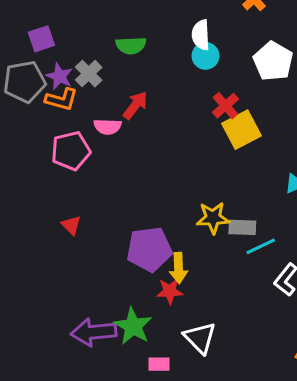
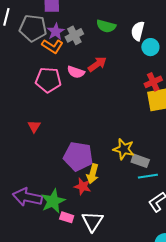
white semicircle: (201, 35) -> (138, 31), moved
pink rectangle: (159, 364) -> (67, 217), moved

